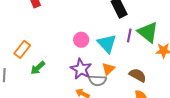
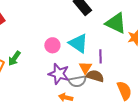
purple line: (129, 36) -> (101, 56), moved
green arrow: (38, 68) -> (14, 58), moved
brown semicircle: (138, 75) -> (95, 76), moved

